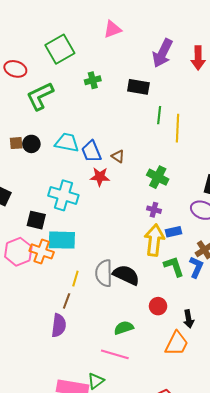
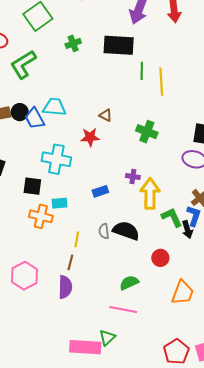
black rectangle: (138, 87) -> (119, 45), size x1.4
blue trapezoid: (91, 151) -> (35, 118), moved
purple cross: (154, 210) -> (133, 177), moved
blue rectangle: (173, 232) -> (100, 191), moved
cyan rectangle: (62, 240) -> (59, 203), size x0.6
pink hexagon: (18, 252) -> (25, 276), moved
gray semicircle: (104, 273) -> (104, 231), size x0.6
black arrow: (189, 319) -> (187, 230), moved

